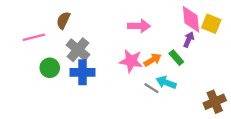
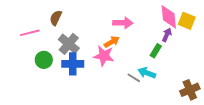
green rectangle: (176, 58) -> (156, 51), turned 72
orange arrow: (153, 60) -> (112, 42), moved
pink star: (131, 61) -> (104, 56), moved

